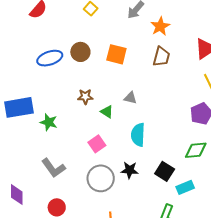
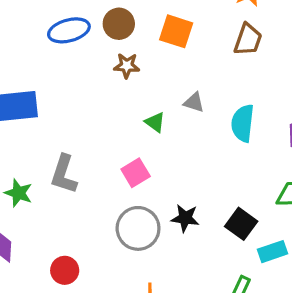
brown star: (85, 97) -> (127, 66), moved
green star: (49, 122) -> (19, 193), moved
cyan semicircle: (138, 135) -> (243, 123), moved
gray L-shape: (53, 168) -> (64, 174), moved, turned 50

